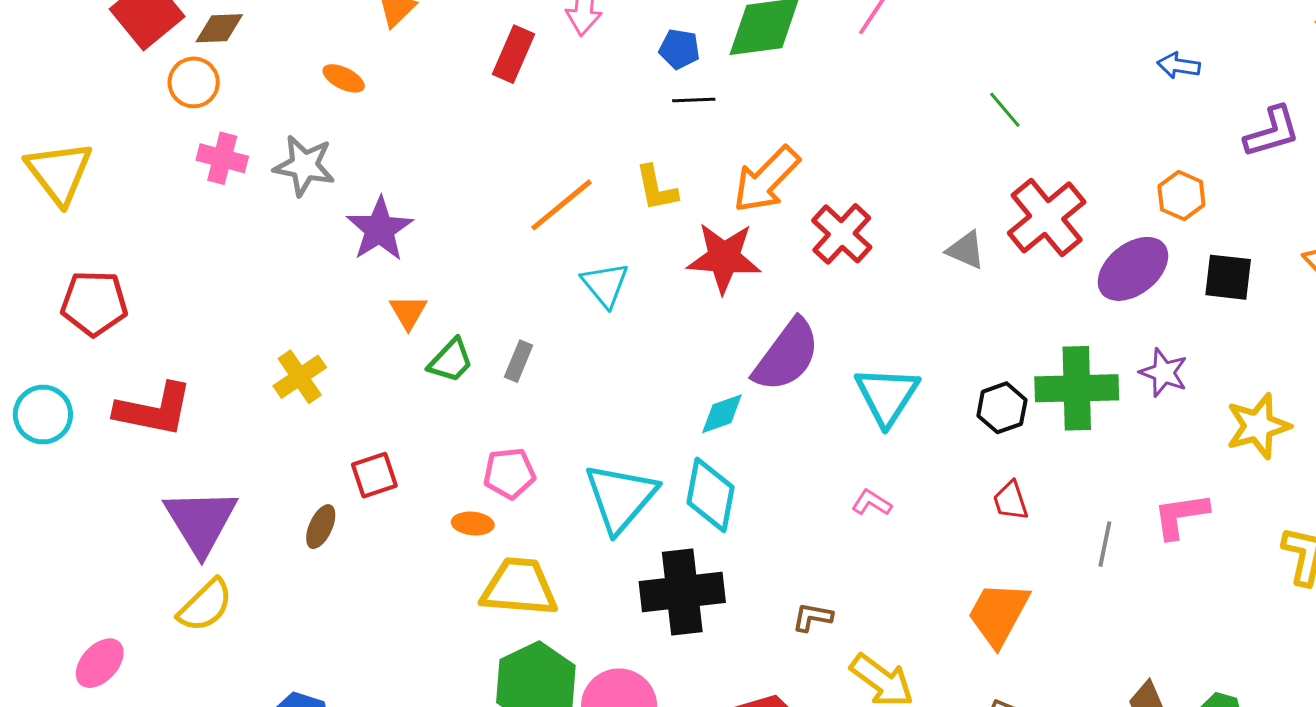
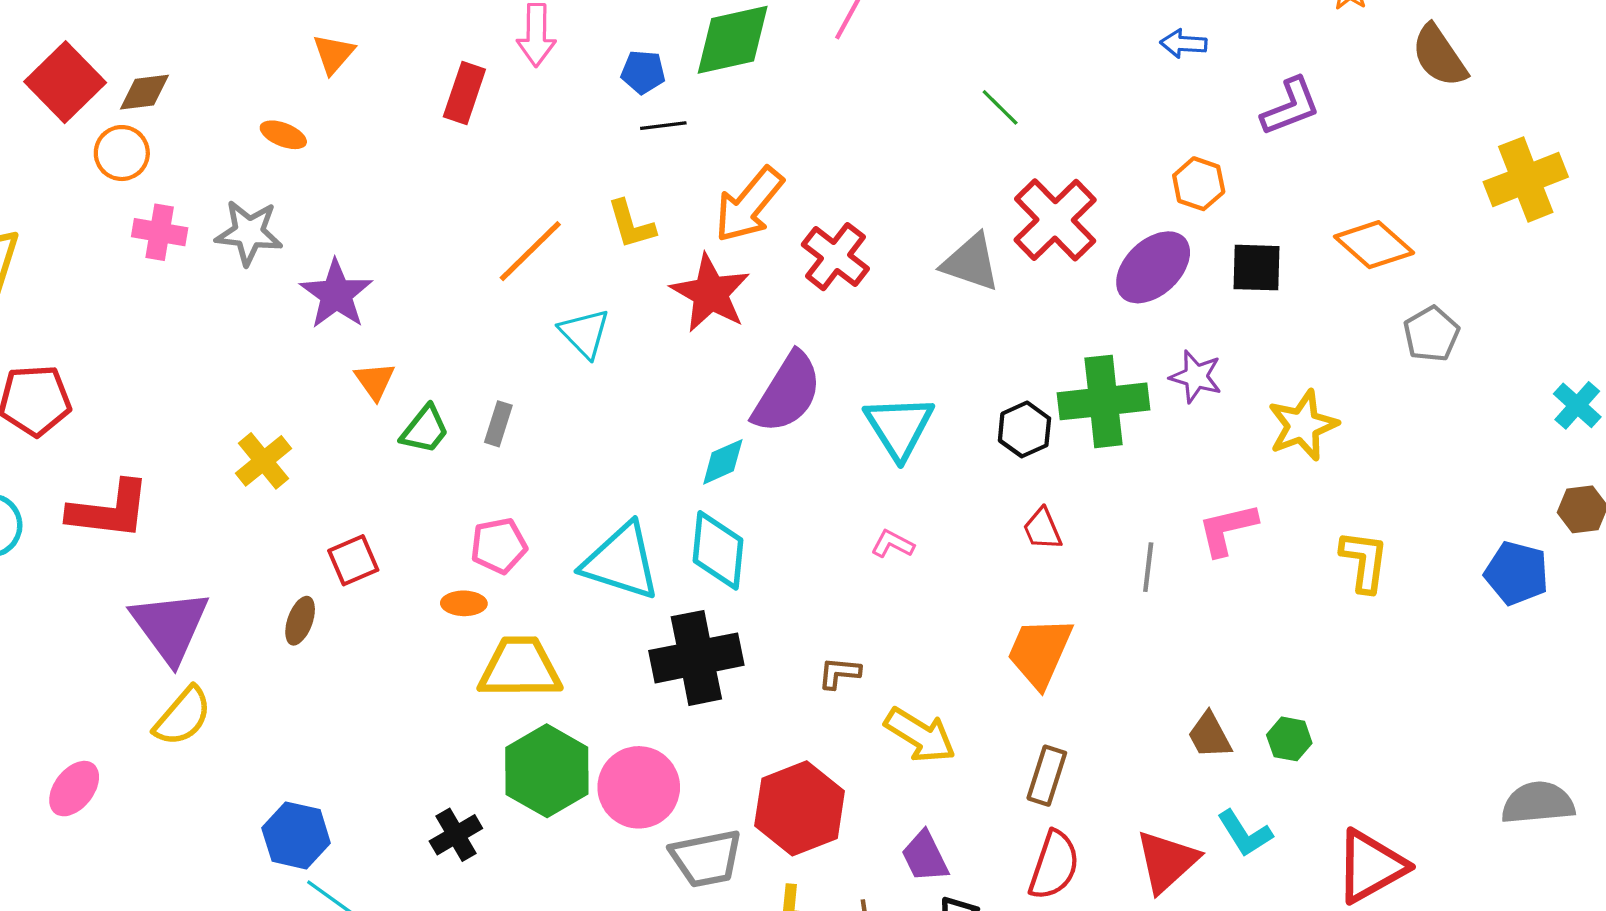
gray triangle: (966, 250) -> (971, 262), size x1.4
red star: (724, 258) -> (710, 293), turned 30
cyan triangle: (621, 497) -> (621, 562), turned -48

